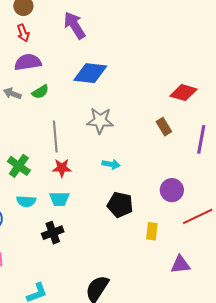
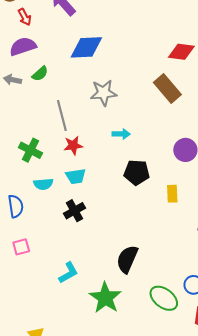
red arrow: (23, 33) -> (25, 17), moved
brown rectangle: (164, 127) -> (167, 89), size x1.6

